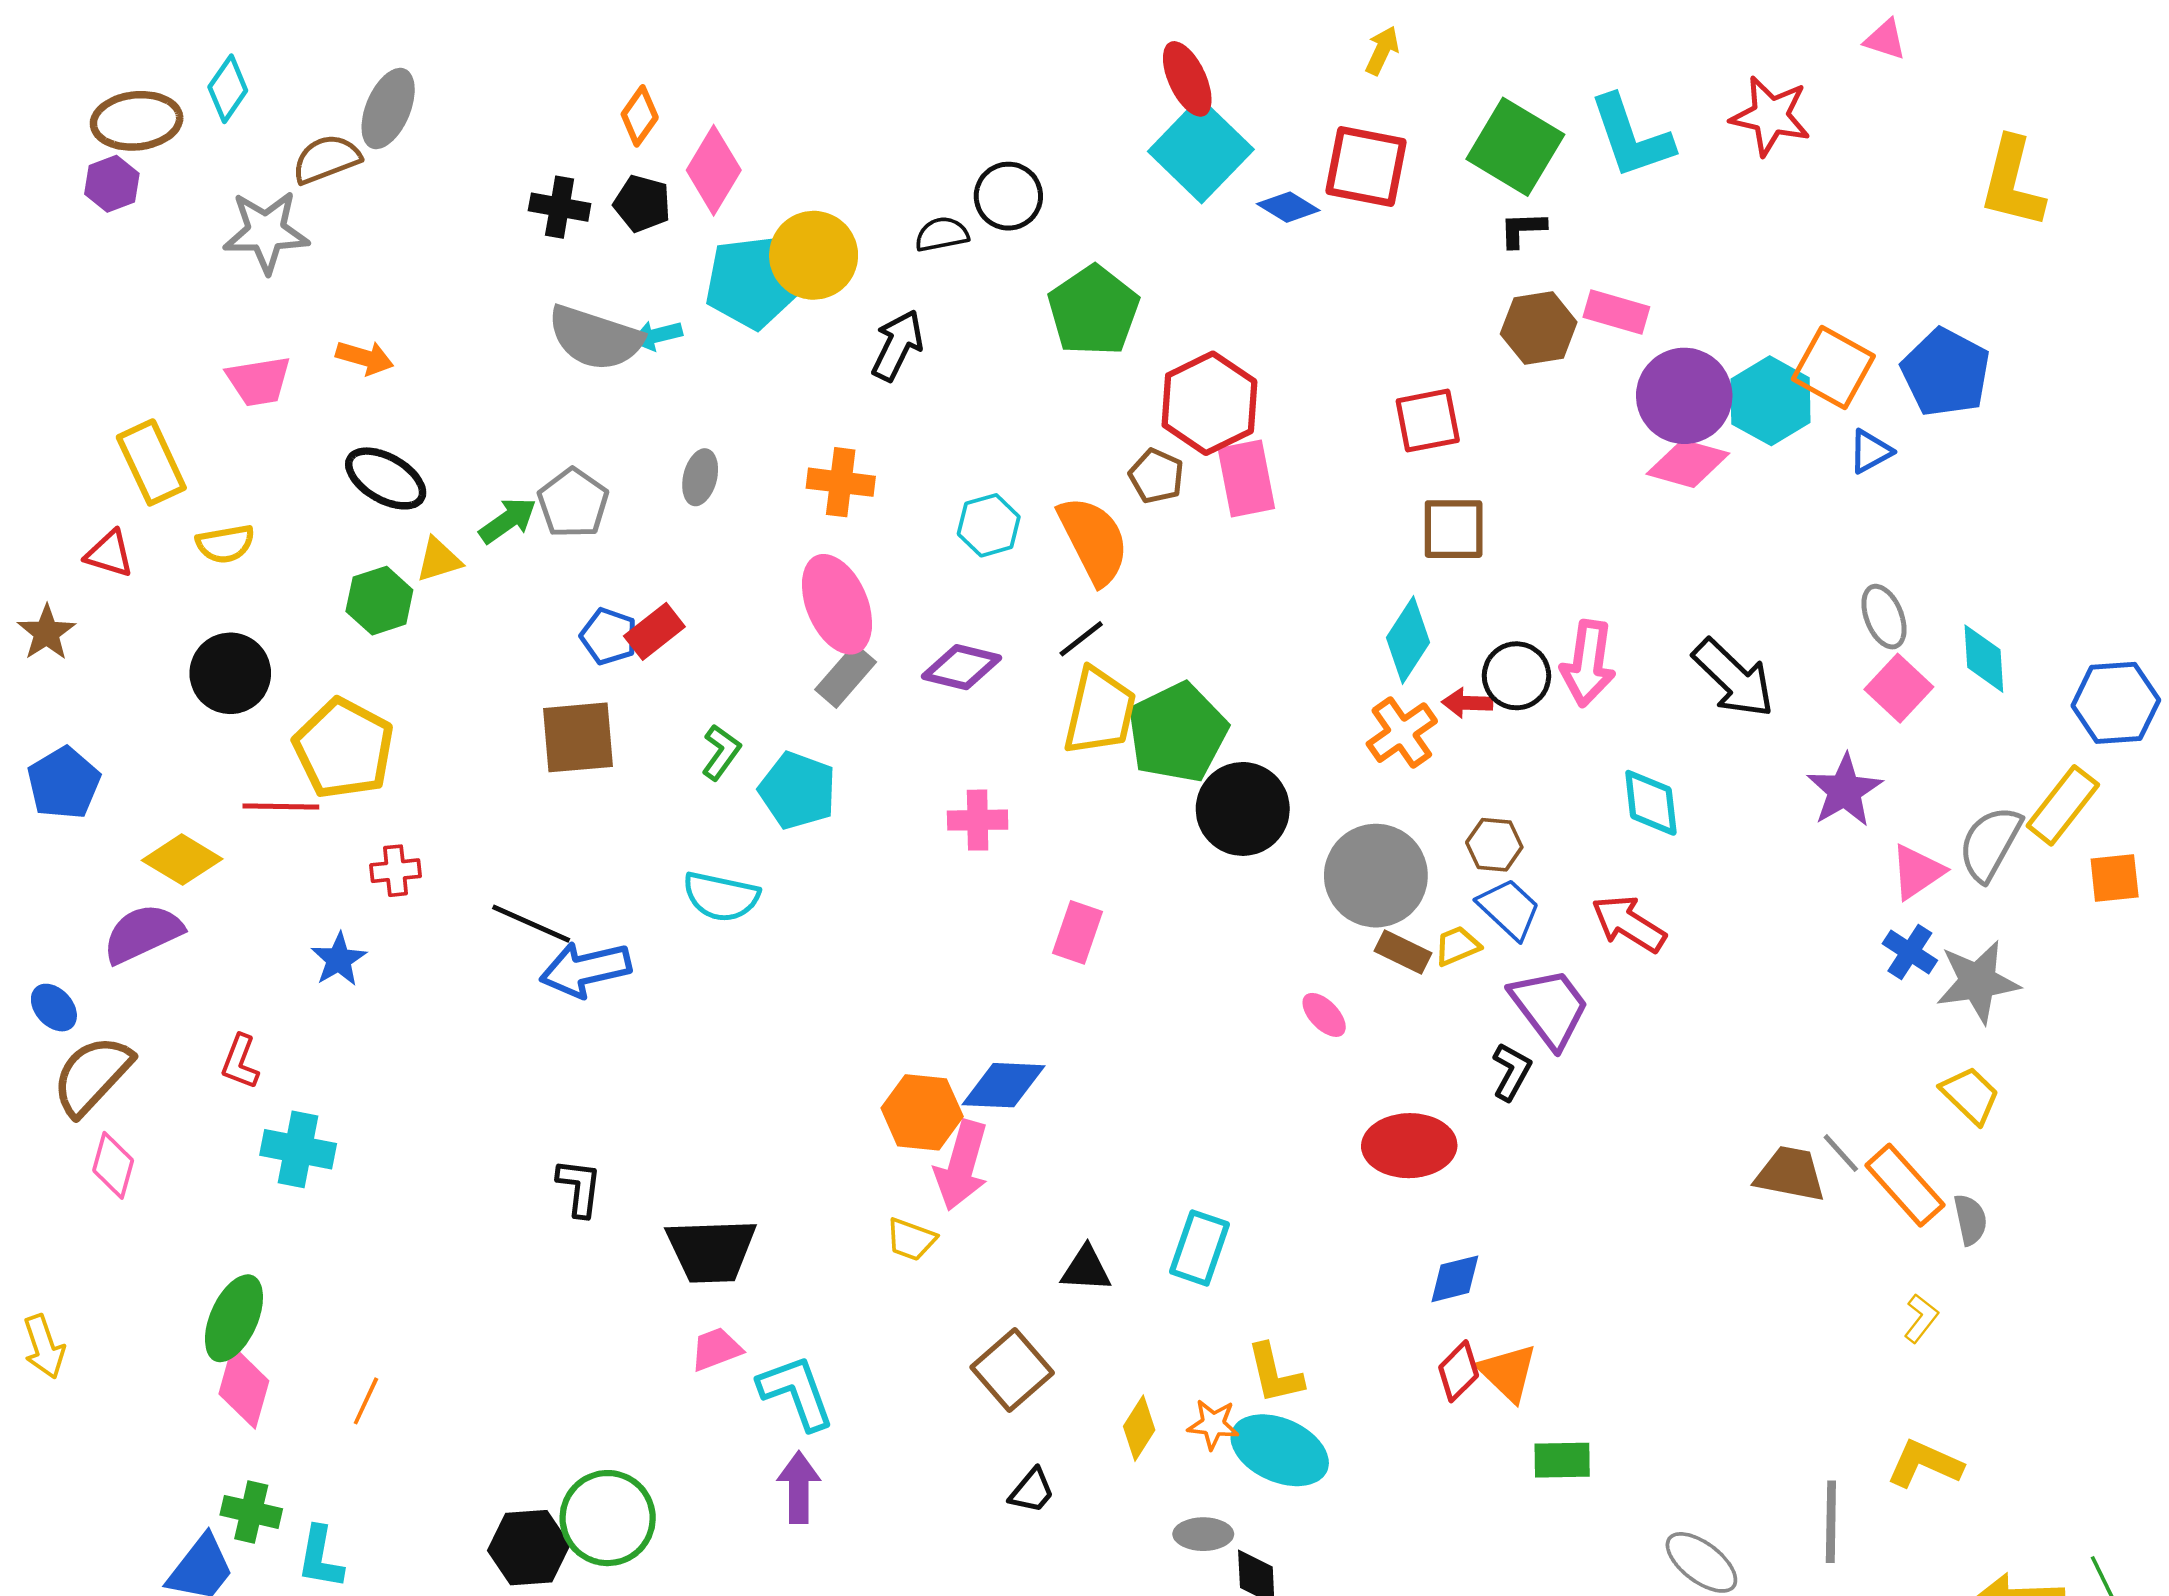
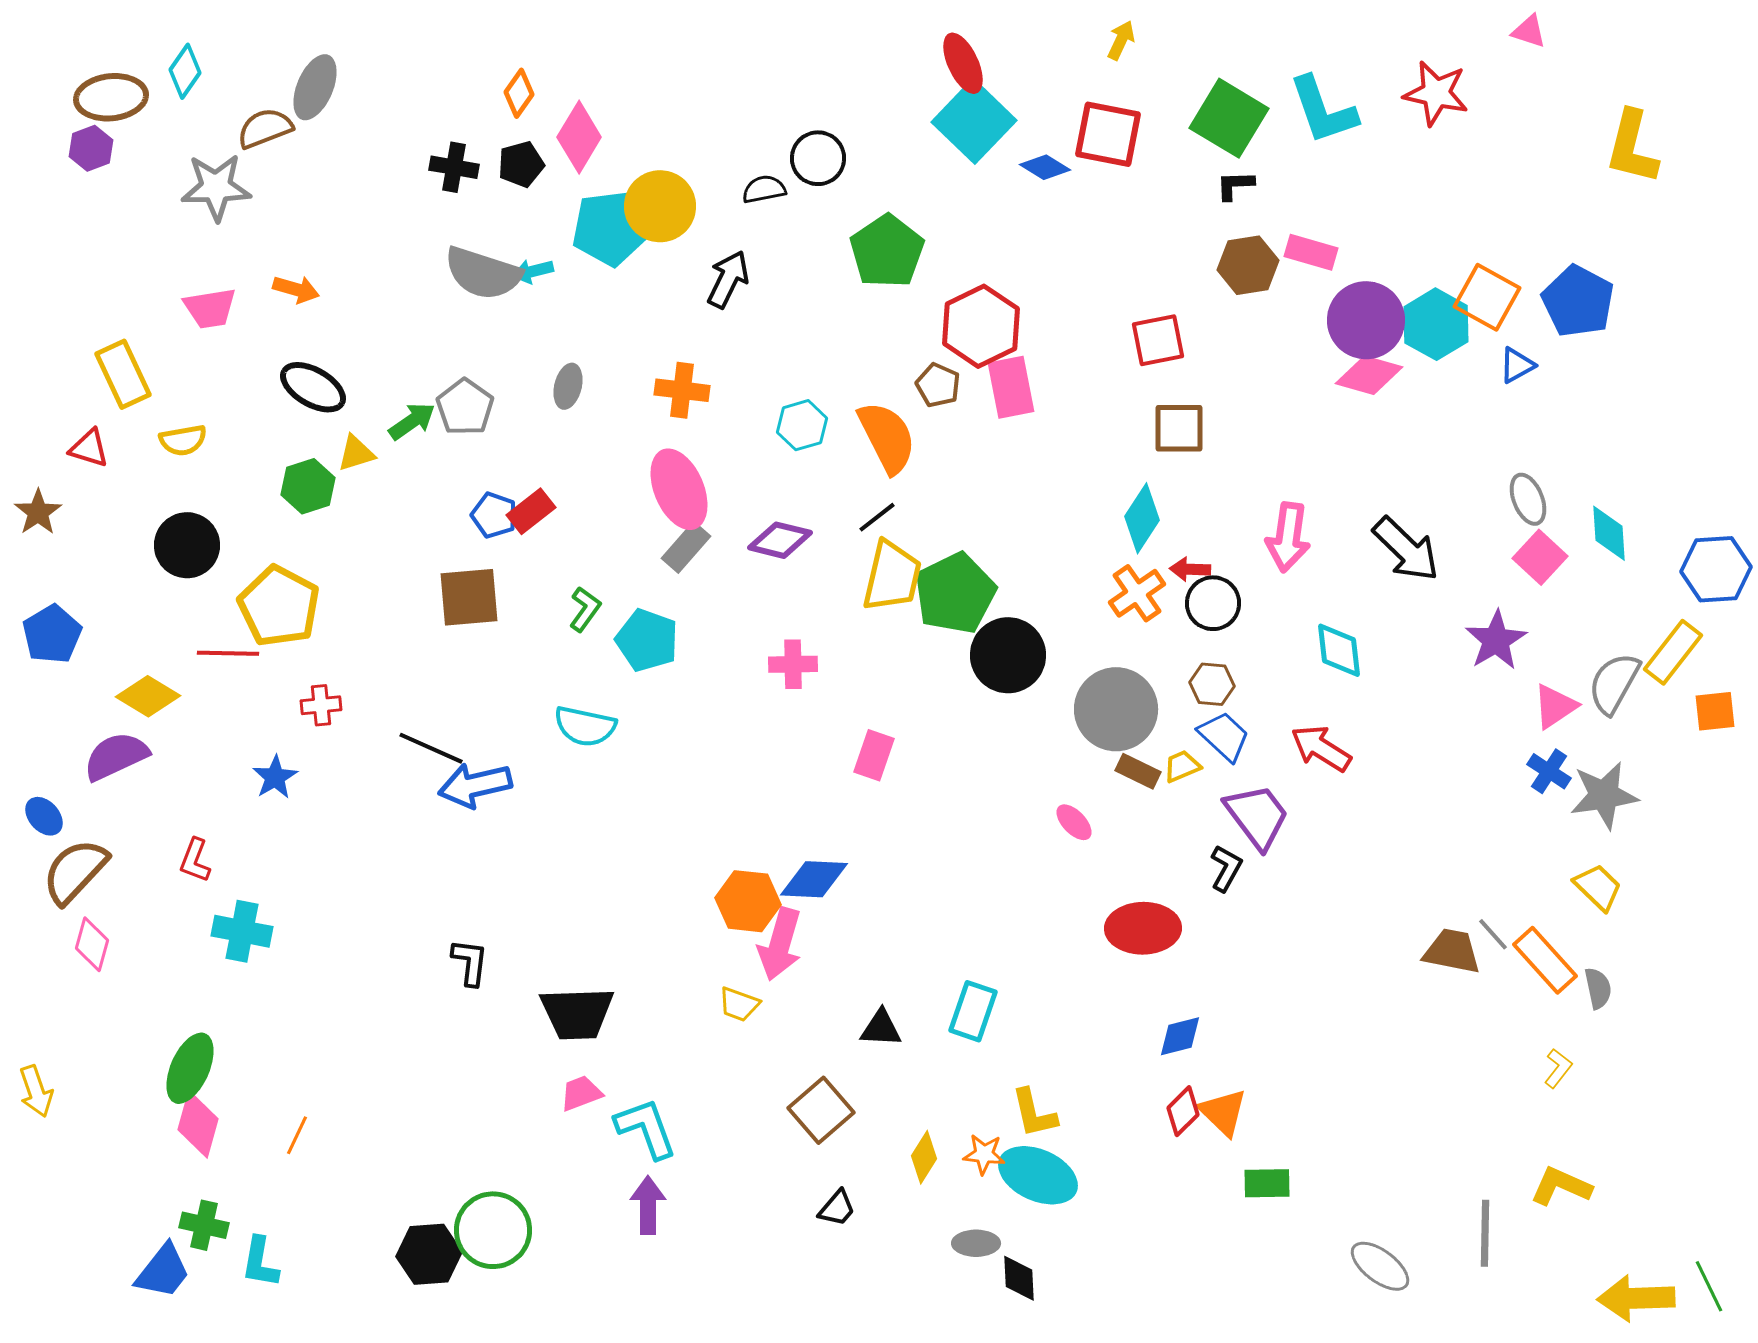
black pentagon: (642, 203) -> (521, 164), turned -30
black circle: (1516, 676) -> (1213, 603), moved

